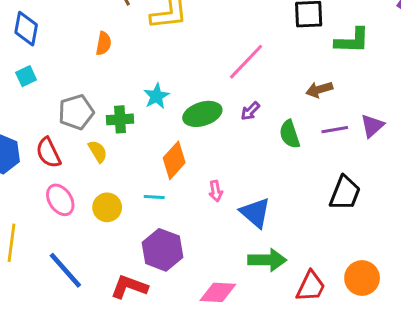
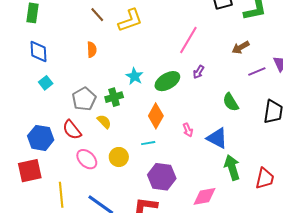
green semicircle: (290, 134) -> (231, 102), moved
green arrow: (267, 260) -> (232, 168), turned -95

